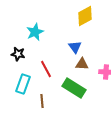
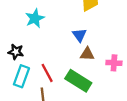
black star: (18, 54) -> (16, 52), moved
red line: (46, 69) -> (47, 73), moved

